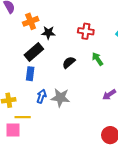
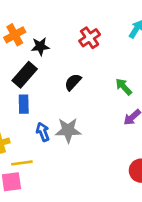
red cross: (86, 31) -> (90, 38), turned -35
green arrow: (97, 59) -> (124, 87), moved
blue arrow: (41, 96) -> (43, 132), turned -32

